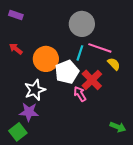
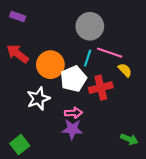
red arrow: (16, 49) -> (18, 54), size x1.5
red cross: (92, 80) -> (101, 88), turned 30
pink arrow: (80, 94) -> (73, 113), moved, turned 119
purple star: (29, 112) -> (72, 129), moved

